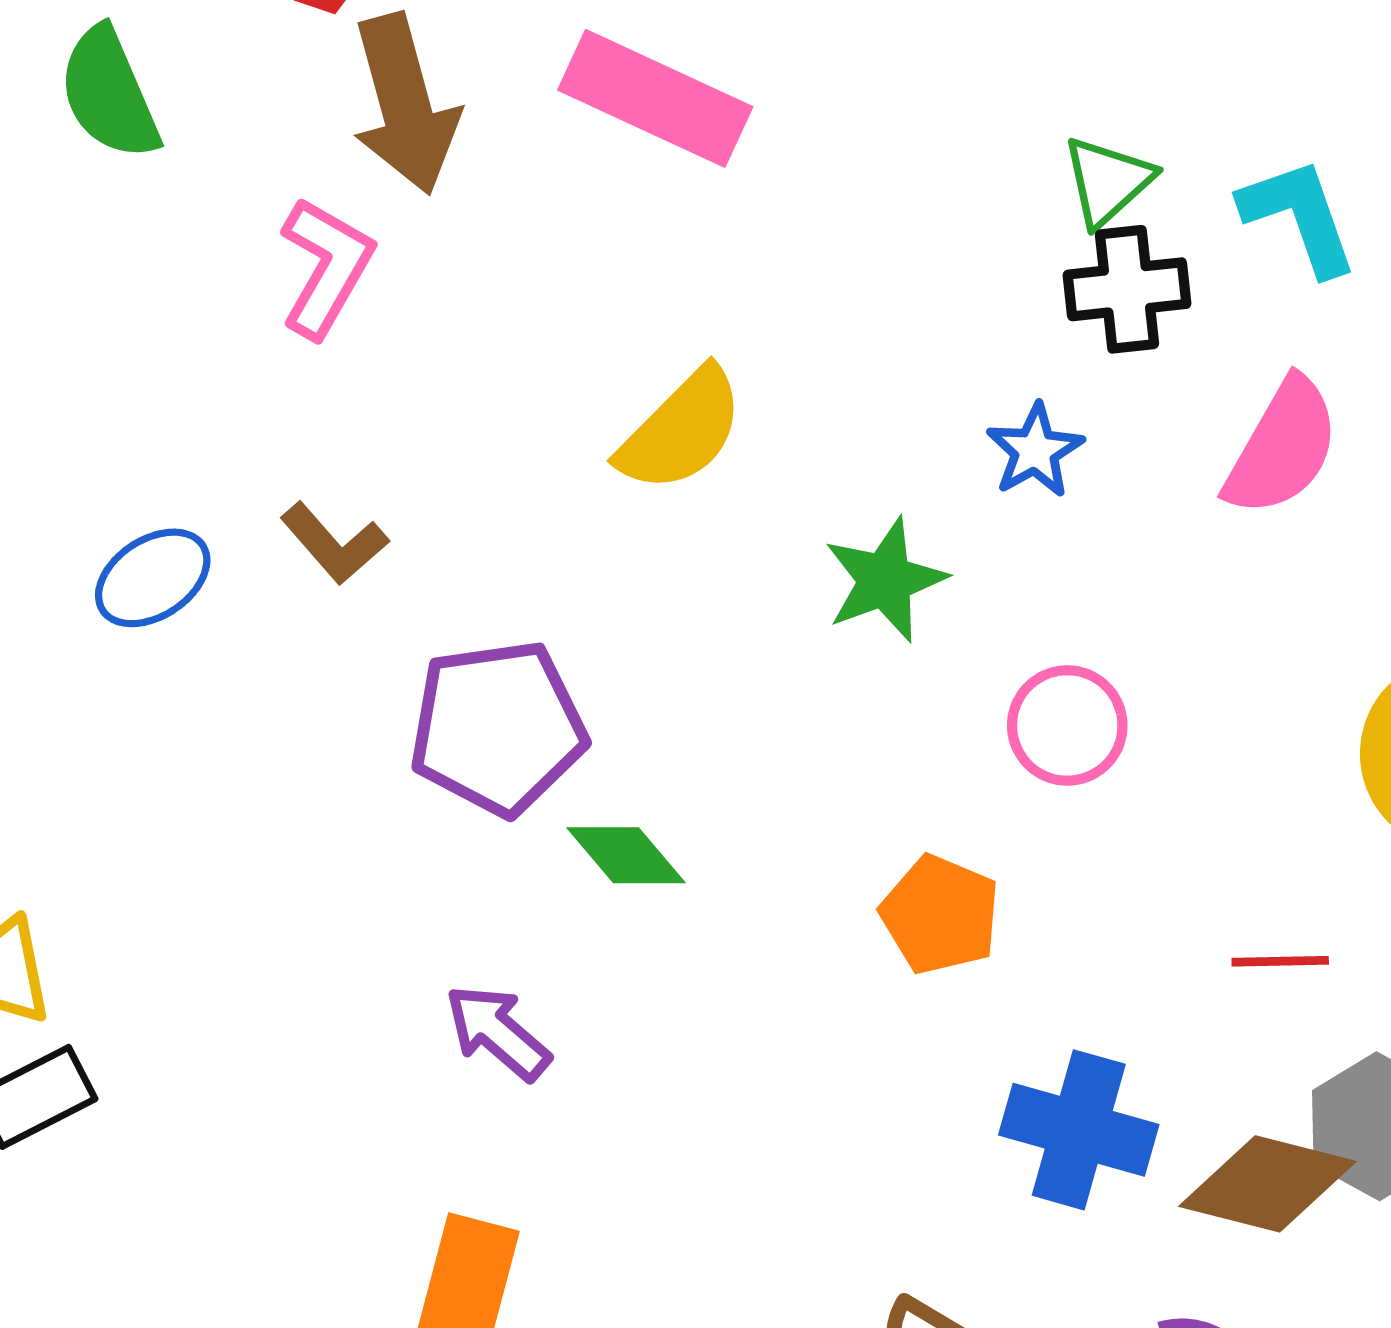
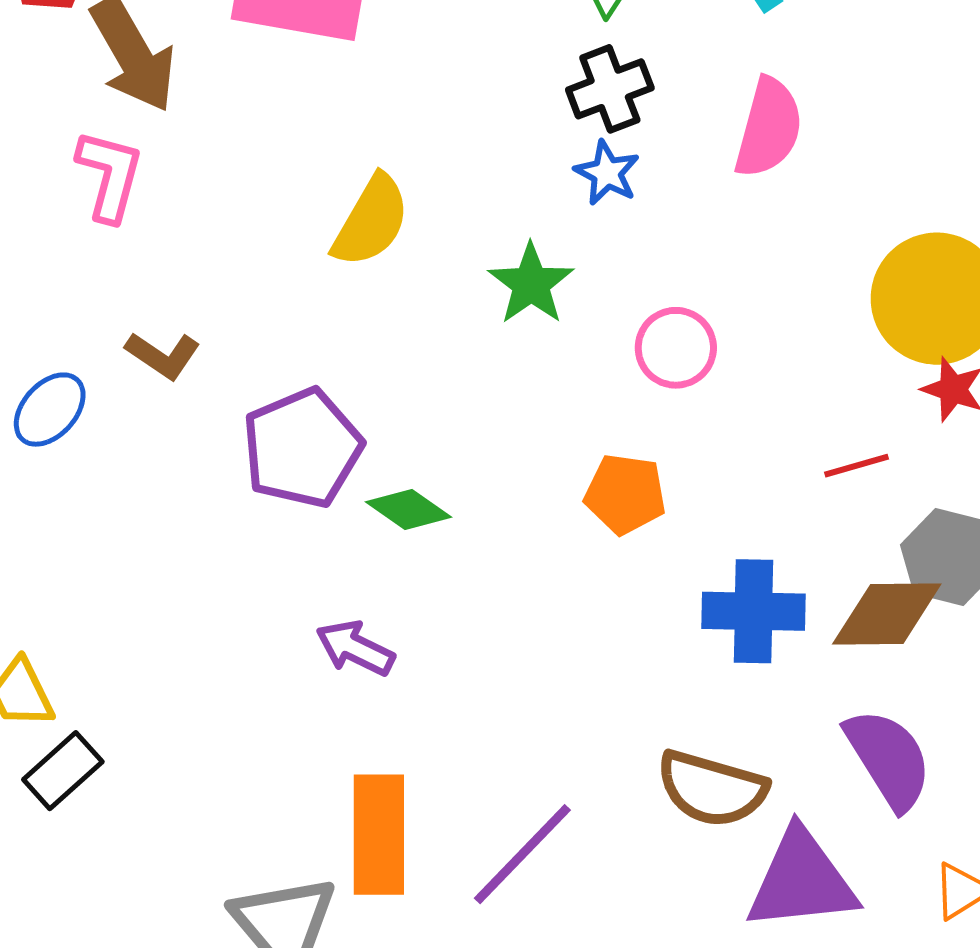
black cross: (1127, 289) -> (610, 89), moved

